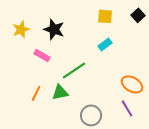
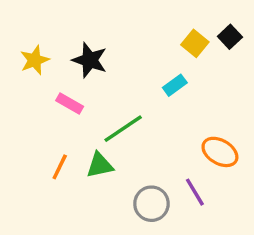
yellow square: (105, 16) -> (195, 43), moved, turned 35
purple line: (127, 108) -> (195, 192), moved

